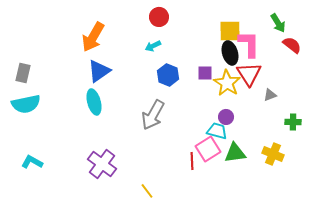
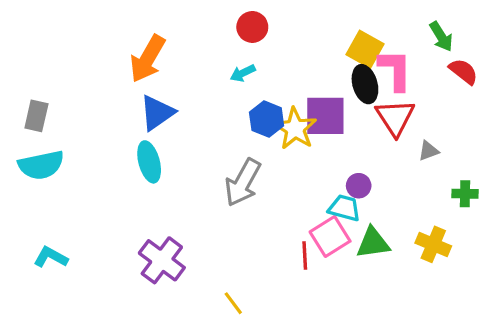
yellow square: (230, 31) -> (365, 49), turned 30
purple square: (205, 73) -> (325, 116), size x1.8
yellow star: (227, 83) -> (295, 129), moved

